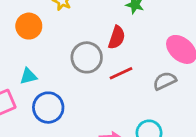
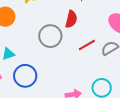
red line: (121, 73) -> (87, 45), moved

